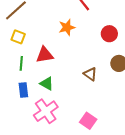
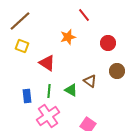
red triangle: (45, 55) -> (47, 63), turned 42
green line: (21, 63) -> (49, 91), moved
green triangle: (47, 84) -> (71, 90), moved

